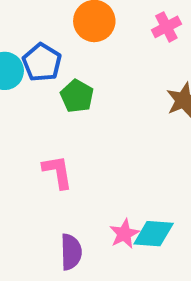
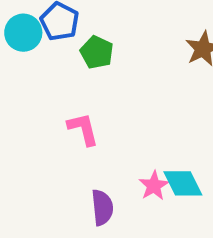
cyan diamond: (154, 234) -> (183, 183), turned 63

